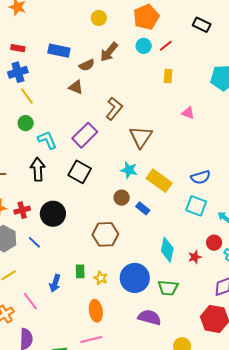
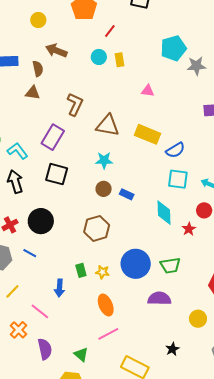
cyan circle: (144, 46) -> (99, 57), moved
brown arrow: (109, 52) -> (56, 51), turned 85
brown semicircle: (87, 65) -> (38, 69), turned -63
brown triangle: (141, 137) -> (108, 125), turned -40
yellow rectangle: (159, 181) -> (148, 134), moved
cyan diamond: (167, 250) -> (164, 213), moved

